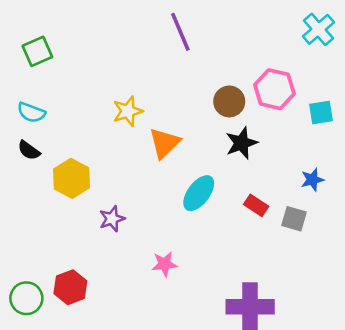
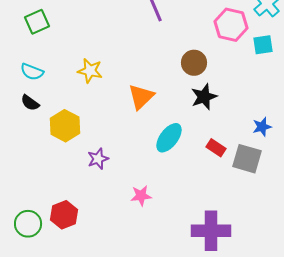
pink hexagon: (274, 89) -> (231, 25), moved
yellow star: (128, 111) -> (90, 71), moved, turned 30
cyan square: (321, 112) -> (263, 45), moved
gray square: (294, 219) -> (247, 159), size x1.4

